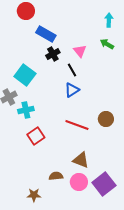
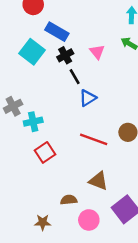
black line: (72, 70) -> (75, 77), moved
cyan square: (25, 75) -> (32, 52), moved
pink circle: (79, 182) -> (89, 220), moved

